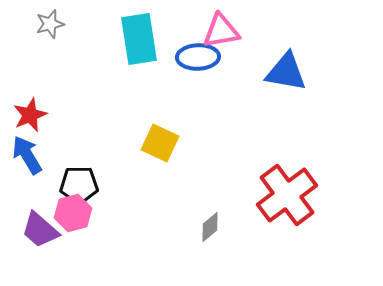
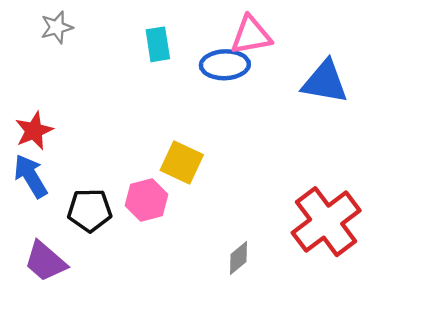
cyan rectangle: (139, 39) -> (158, 44), size x0.6
pink hexagon: (73, 213) -> (146, 200), moved

